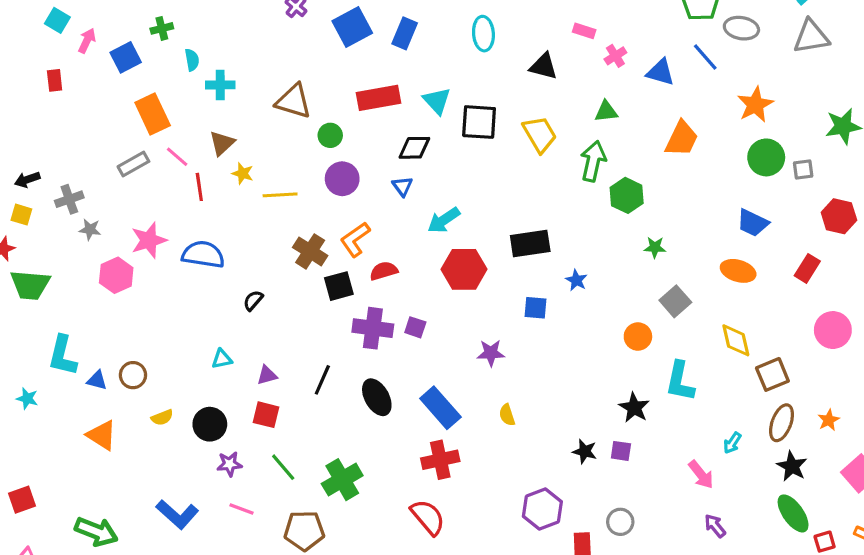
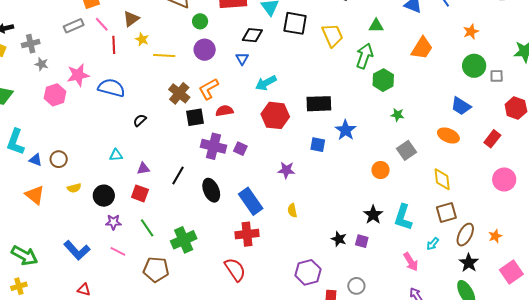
orange star: (755, 105) -> (471, 32), size x0.7
blue star: (576, 280) -> (346, 130), size x1.5
brown square: (772, 374) -> (446, 213), moved
cyan L-shape: (680, 381) -> (403, 217), moved

